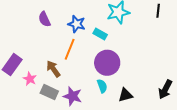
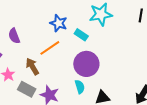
purple semicircle: (44, 19) -> (14, 36), moved
orange line: (70, 49) -> (50, 48), turned 30

